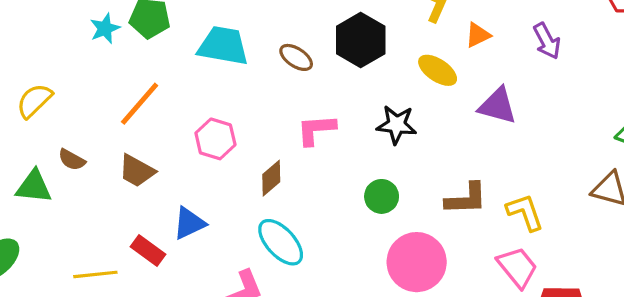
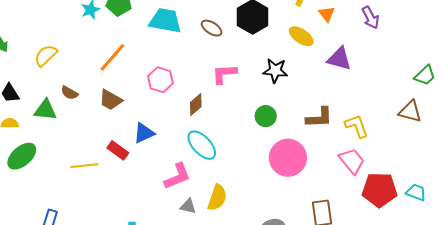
orange triangle: (478, 35) -> (327, 14), turned -42

